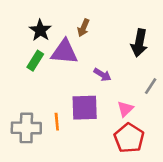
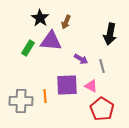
black star: (40, 30) -> (40, 18), moved
gray line: (151, 86) -> (102, 66), moved, turned -48
pink triangle: (125, 109) -> (91, 86), moved, turned -48

